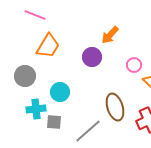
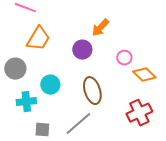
brown ellipse: (115, 107) -> (92, 91), moved
gray square: (54, 122) -> (42, 130), moved

